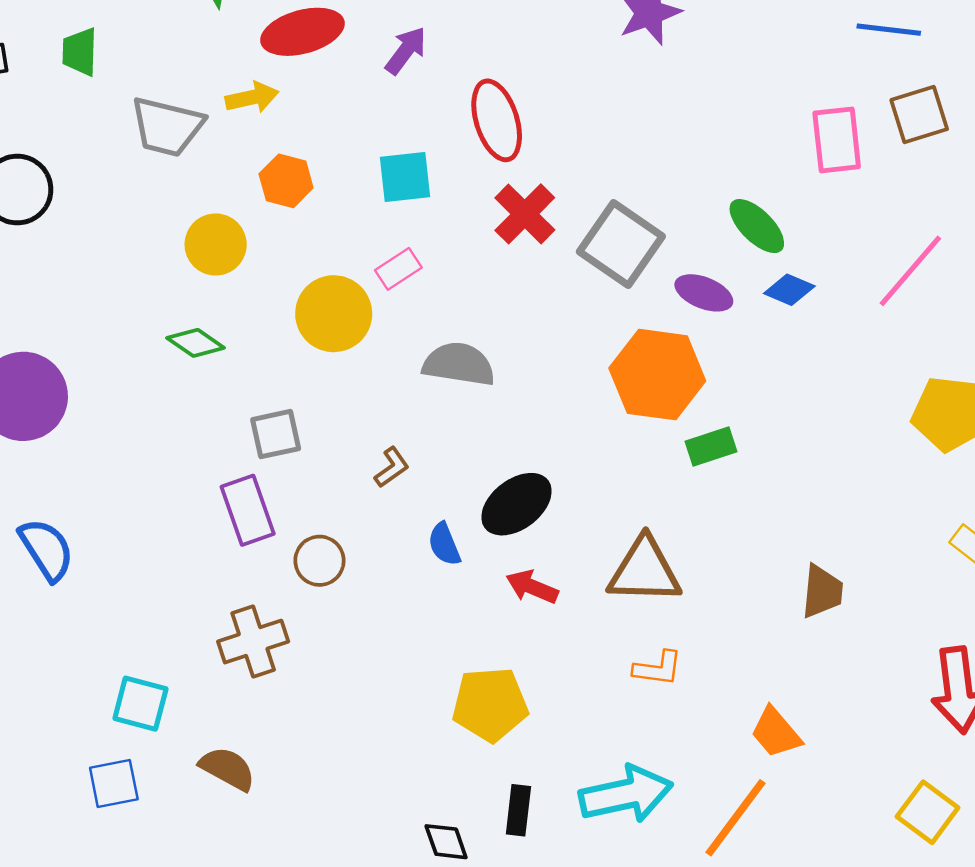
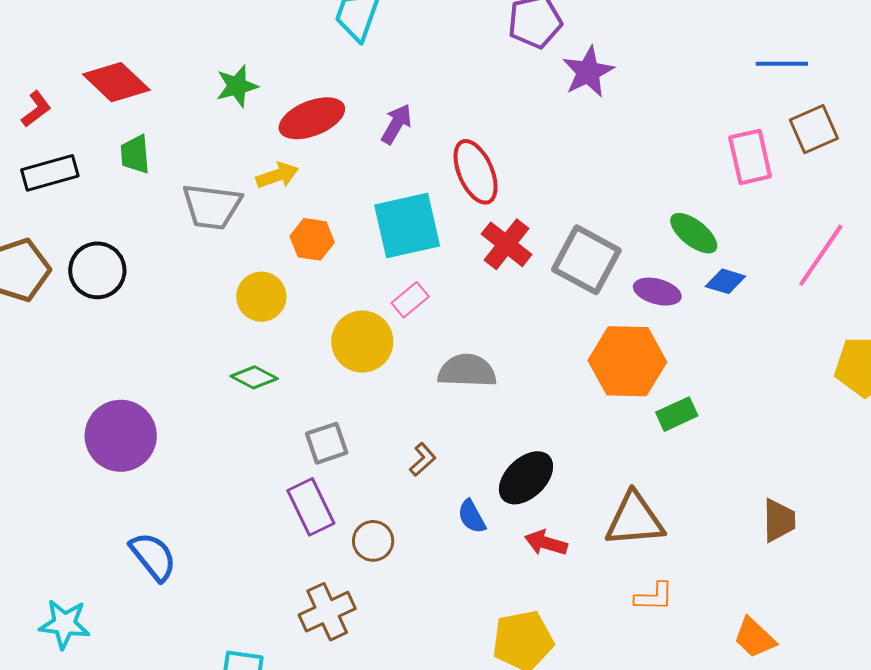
cyan square: (405, 177) -> (407, 225), size x1.5

